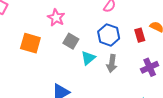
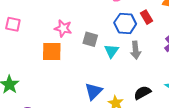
pink star: (56, 18) -> (63, 28), moved
red rectangle: (140, 35) -> (146, 17), moved

